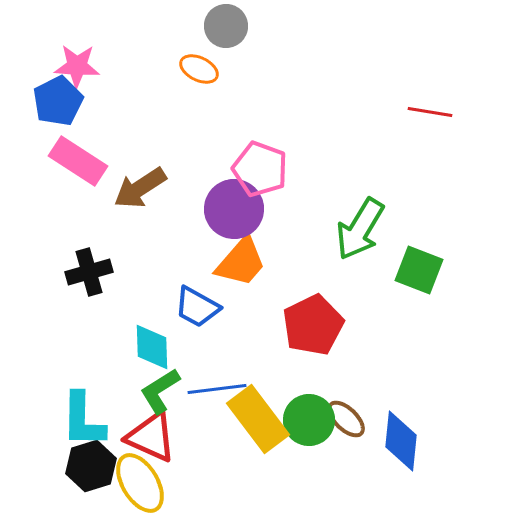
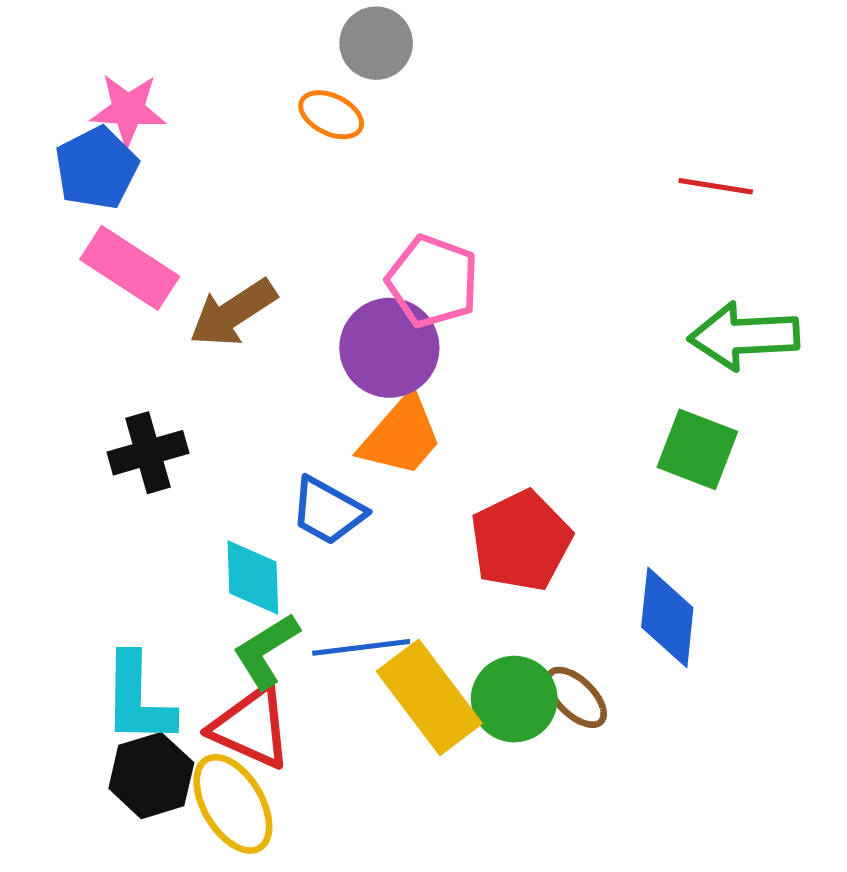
green arrow: (360, 229) -> (744, 336), moved, turned 56
blue diamond: (401, 441) -> (667, 617), moved

